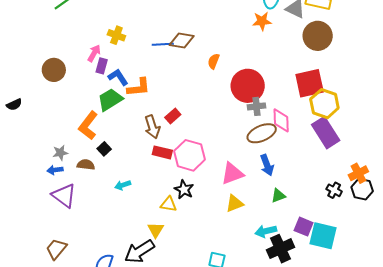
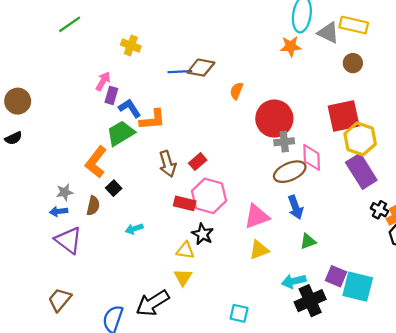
yellow cross: (116, 35) -> (131, 46), moved
brown circle: (318, 36) -> (353, 63), size x0.6
brown circle: (54, 70) -> (18, 101), moved
red rectangle: (173, 116) -> (198, 162), moved
red rectangle: (162, 152) -> (185, 203), moved
brown semicircle: (86, 165) -> (93, 206), turned 96
black cross: (334, 190) -> (379, 210), moved
yellow triangle: (156, 230) -> (183, 277), moved

